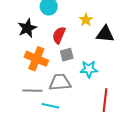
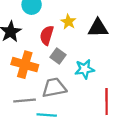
yellow star: (86, 20) -> (68, 22), moved
gray square: (67, 55) -> (58, 56), turned -32

